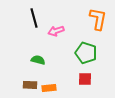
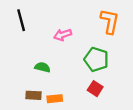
black line: (34, 18) -> (21, 20), moved
red square: (85, 79) -> (95, 89), turned 32

